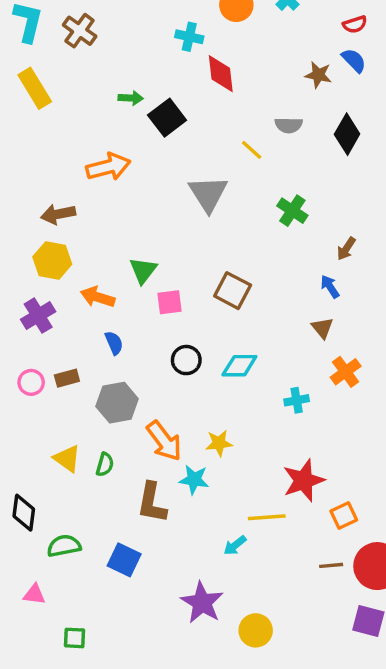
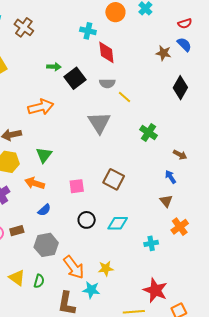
gray semicircle: (289, 125) -> (107, 83), moved
brown arrow: (346, 249) -> (180, 155), turned -96
green triangle: (143, 270) -> (44, 155), moved
blue semicircle: (114, 343) -> (44, 210), turned 72
red star: (304, 481) -> (155, 290), turned -30

